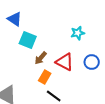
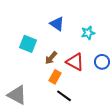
blue triangle: (15, 19) -> (57, 24), moved
cyan square: (28, 40) -> (28, 44), moved

